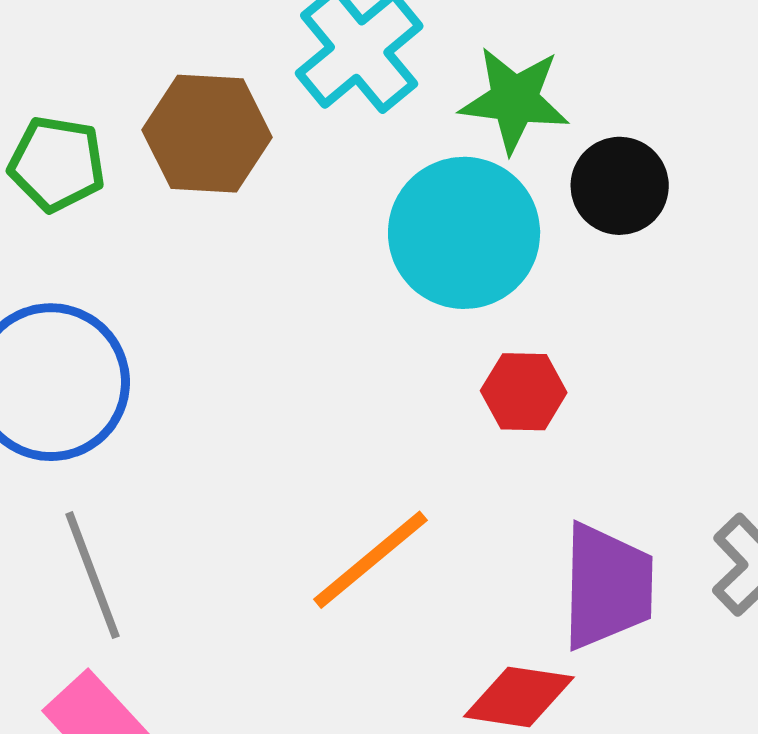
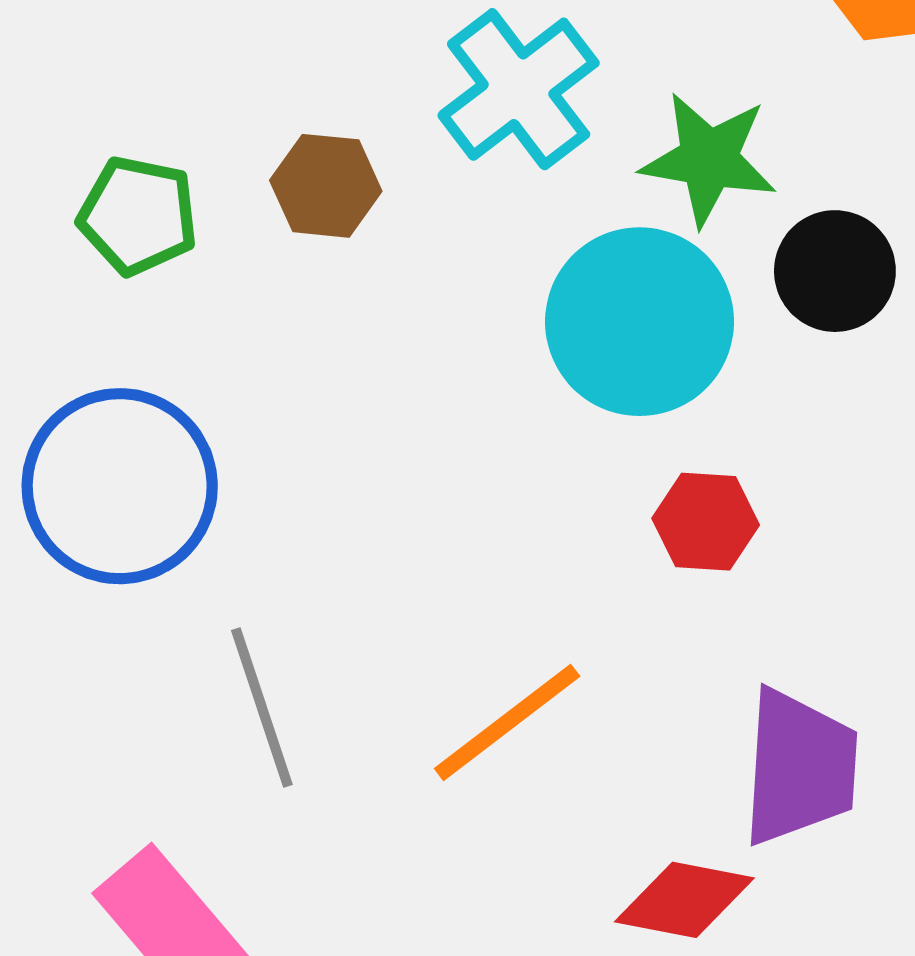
brown hexagon: (207, 134) -> (326, 186), size x0.7
gray line: (92, 575) -> (262, 708), moved

